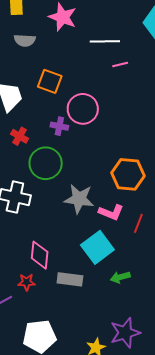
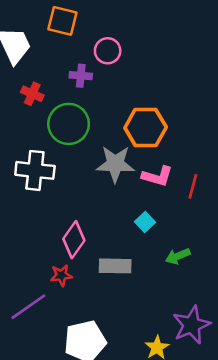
pink circle: (83, 109) -> (108, 51), size x0.7
orange hexagon: (128, 174) -> (146, 128), moved
cyan square: (97, 247) -> (145, 222), size x0.5
pink diamond: (40, 255) -> (74, 240), turned 36

